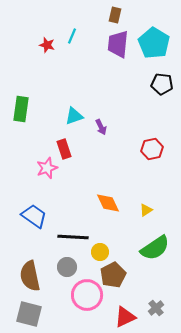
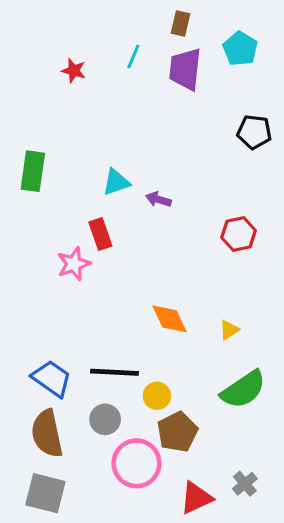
cyan line: (72, 36) -> (133, 57), moved
cyan pentagon: (154, 43) -> (240, 49), moved, size x0.7
purple arrow: (101, 127) -> (158, 199), turned 133
blue trapezoid: (34, 216) -> (52, 379), moved

